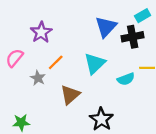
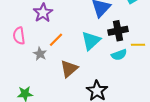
black cross: (133, 37) -> (118, 31), moved
pink semicircle: (14, 58) -> (19, 36), turned -48

